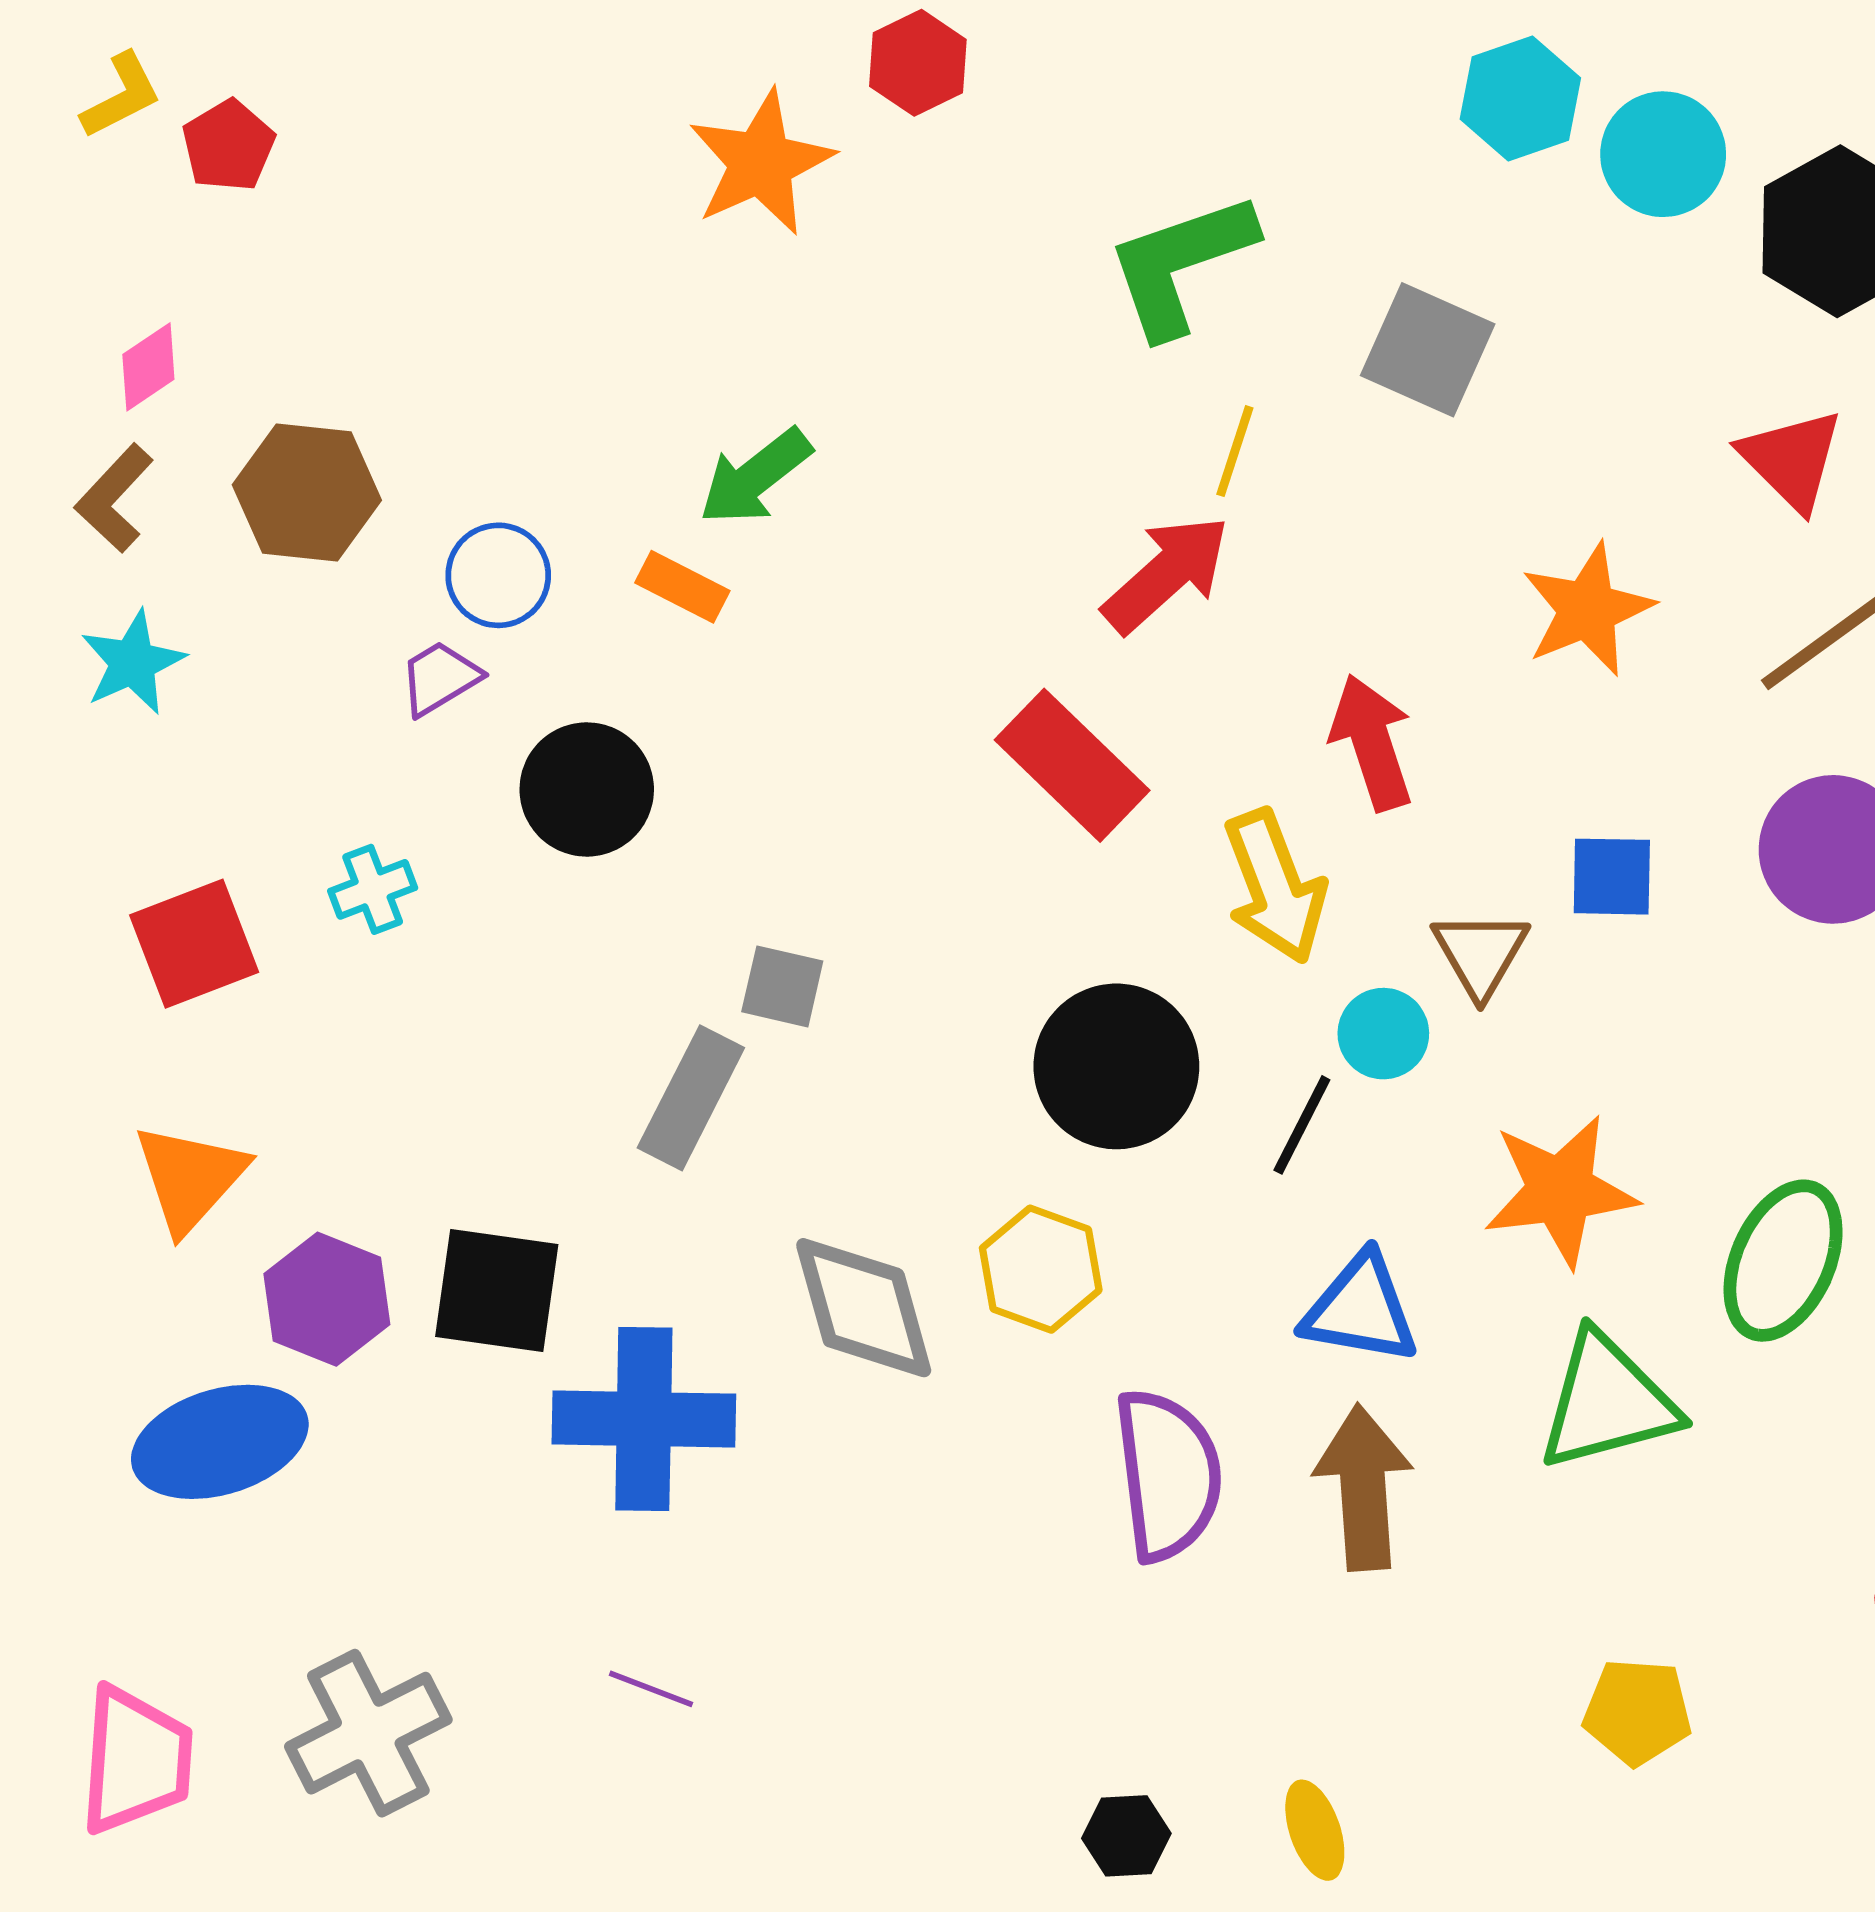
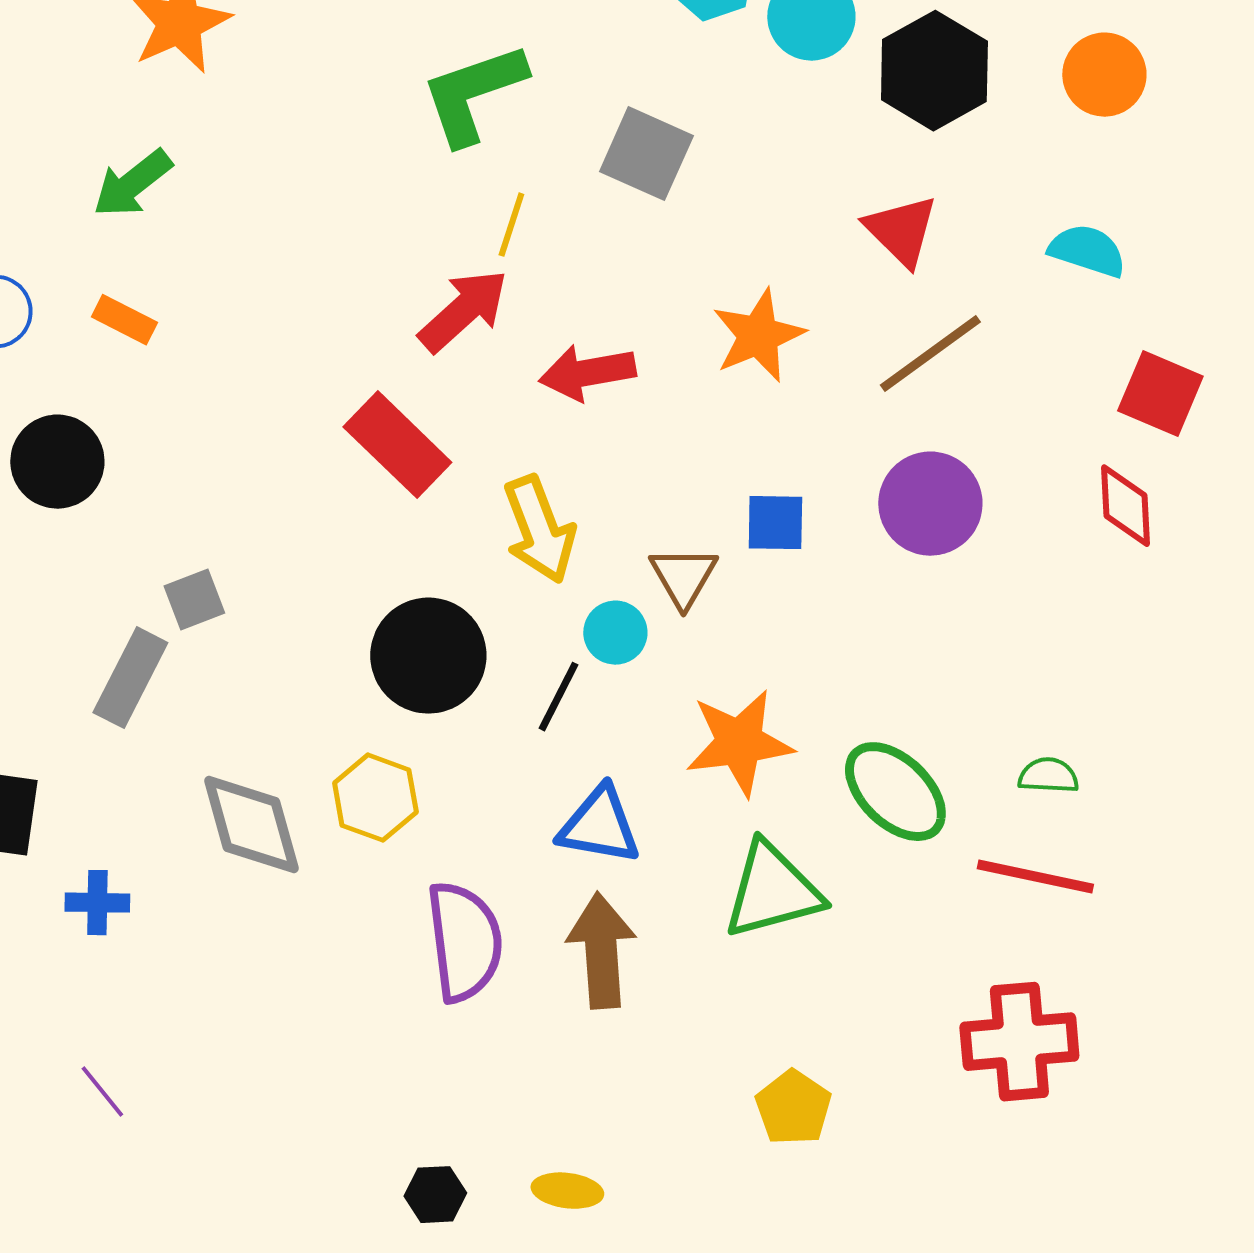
green arrow: (755, 477) -> (132, 184), moved
red arrow: (1372, 742) -> (587, 373), moved, turned -82
gray square: (782, 986) -> (194, 600), turned -34
green ellipse: (1783, 1261) -> (895, 792), turned -70
blue cross: (644, 1419) -> (97, 903), size x0.5
purple line: (651, 1689) -> (102, 1092), turned 30
yellow pentagon: (1637, 1712) -> (793, 1108), turned 30
yellow ellipse: (1315, 1830) -> (567, 1191), turned -64

